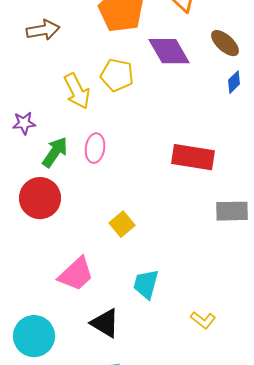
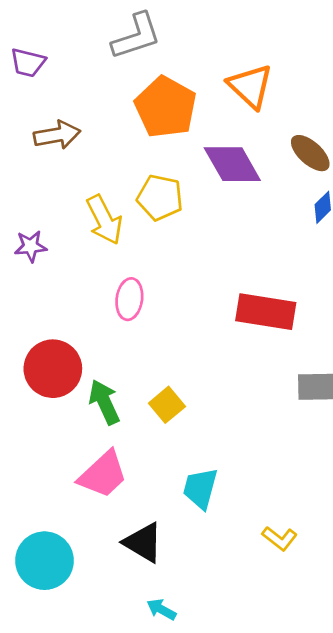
purple star: (24, 123) -> (31, 246), moved
green arrow: (55, 152) -> (104, 402), moved, turned -60

